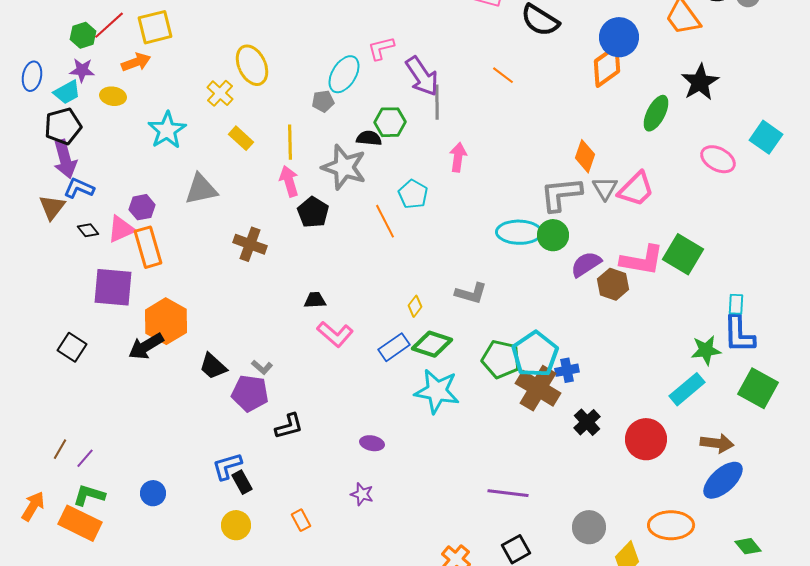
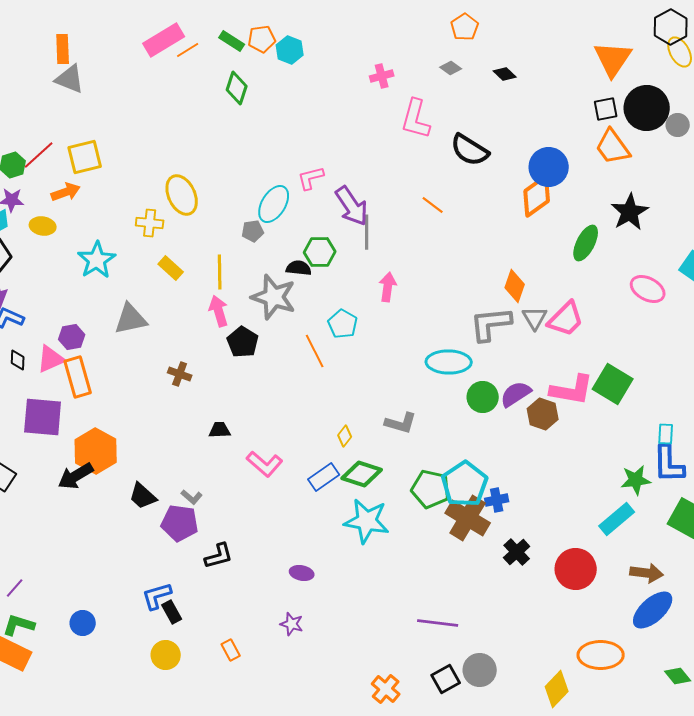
yellow cross: (220, 93) -> (150, 223), turned -36
black diamond: (88, 230) -> (18, 360), turned 40
green circle: (553, 235) -> (483, 397), moved
brown cross: (250, 244) -> (180, 374), size x0.7
black trapezoid: (315, 300) -> (220, 430), moved
gray circle: (589, 527) -> (480, 670), moved

